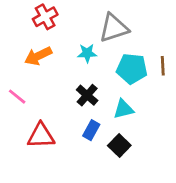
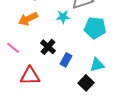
black cross: (87, 95) -> (48, 47), moved
cyan triangle: (124, 109) -> (97, 65), moved
blue rectangle: (91, 130) -> (66, 60), moved

